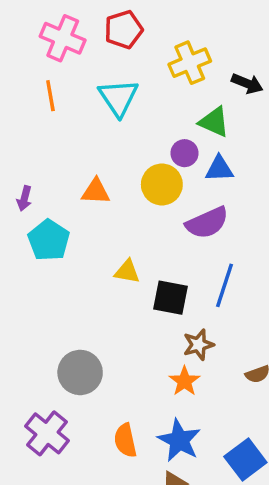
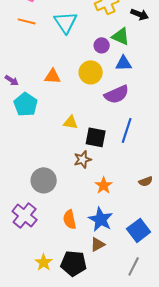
orange line: (50, 96) -> (27, 21), turned -66
purple circle: (184, 153) -> (102, 45), moved
purple arrow: (24, 198) -> (12, 80), turned -72
brown star: (198, 345) -> (83, 159), moved

